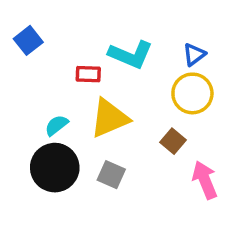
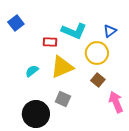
yellow circle: (192, 93) -> (97, 53), moved
black circle: (55, 168) -> (36, 114), moved

